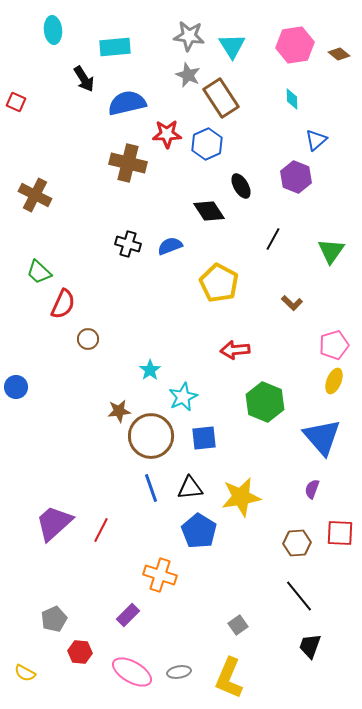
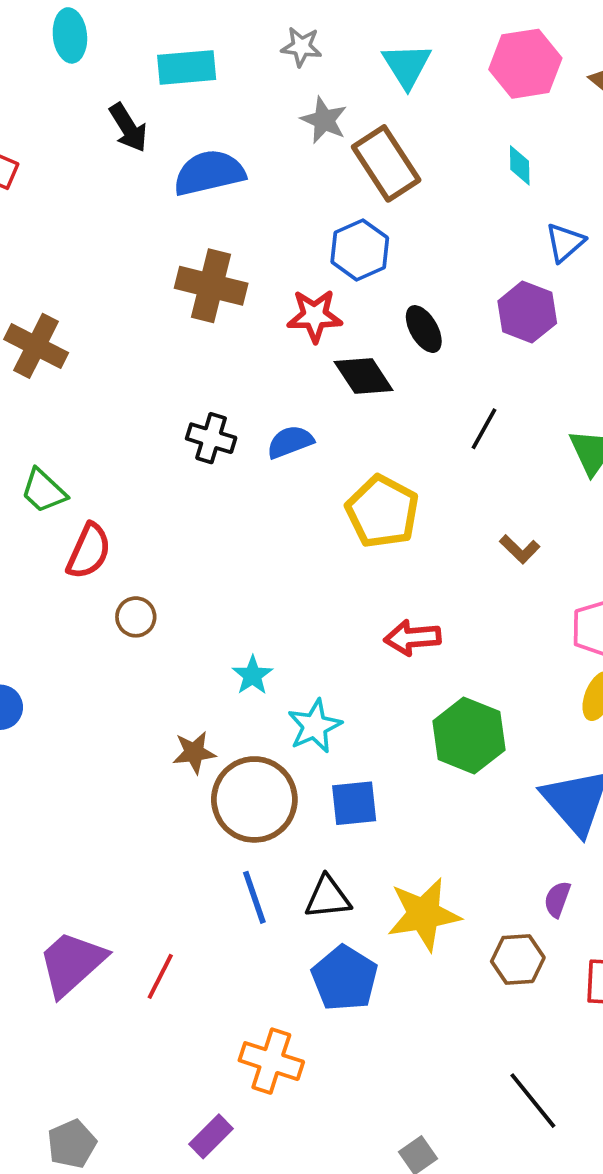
gray star: (189, 36) -> (301, 47), moved, size x0.7
red star: (167, 134) -> (315, 316), moved
brown hexagon: (297, 543) -> (518, 959), moved

